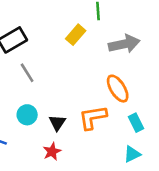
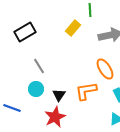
gray line: (27, 73) -> (39, 66), moved
red star: (52, 152) -> (55, 117), size x1.5

